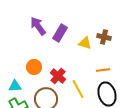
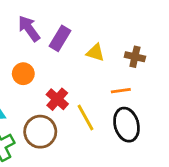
brown cross: (104, 37) -> (135, 57), moved
orange circle: (34, 67) -> (23, 74), moved

